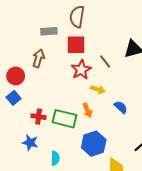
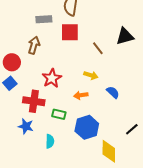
red star: (81, 70) -> (52, 78), moved
orange arrow: (87, 110) -> (81, 95), turned 104
red cross: (39, 117) -> (34, 101), size x1.5
green rectangle: (65, 119) -> (59, 114), moved, size x0.6

